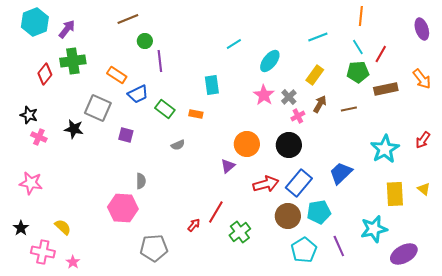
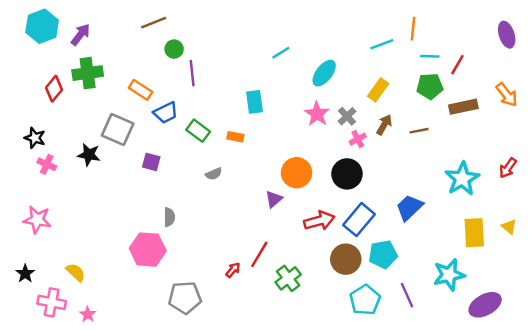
orange line: (361, 16) -> (413, 29), moved
cyan line: (358, 47) -> (430, 56), turned -56

